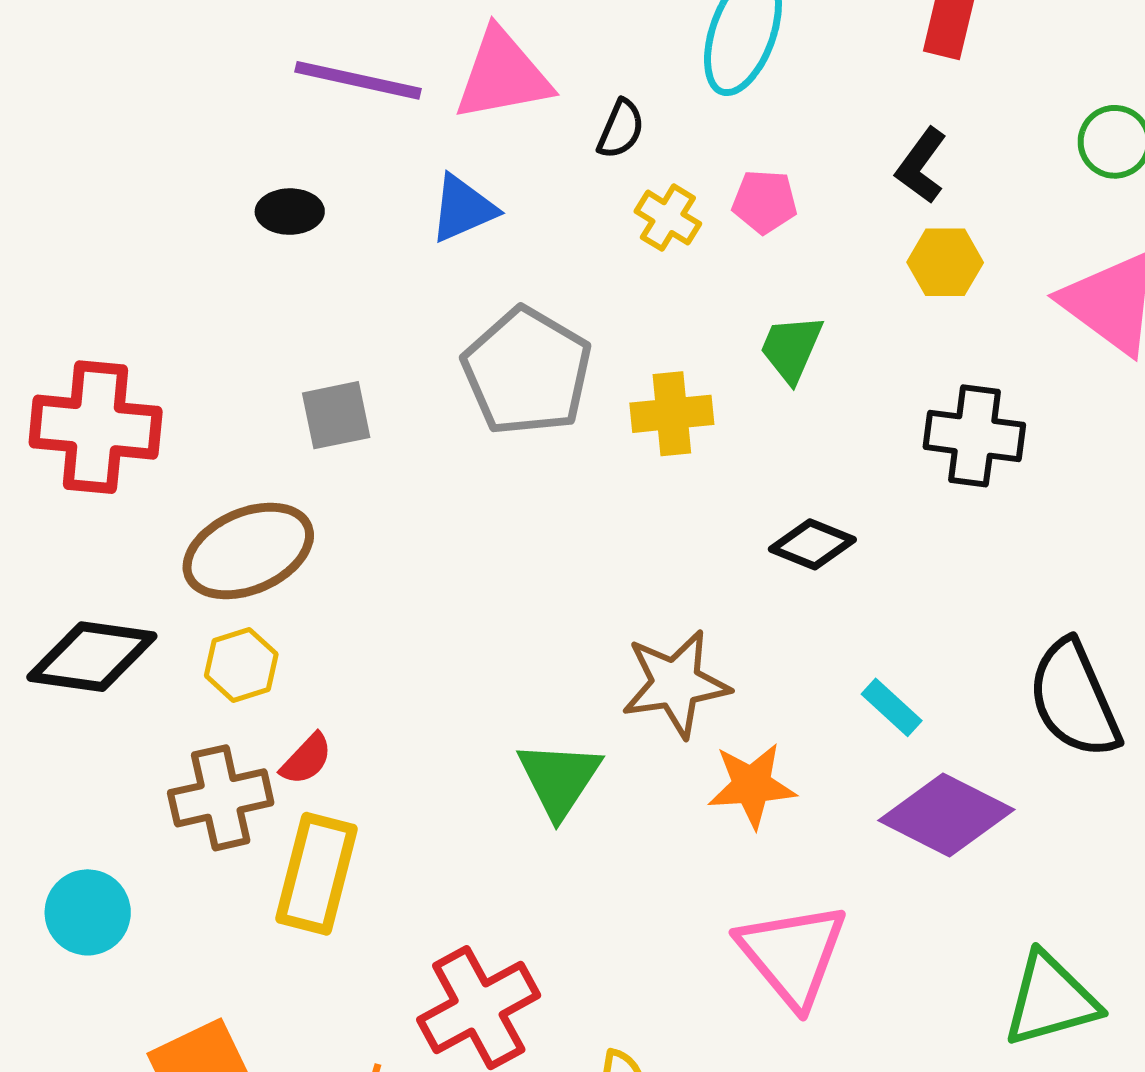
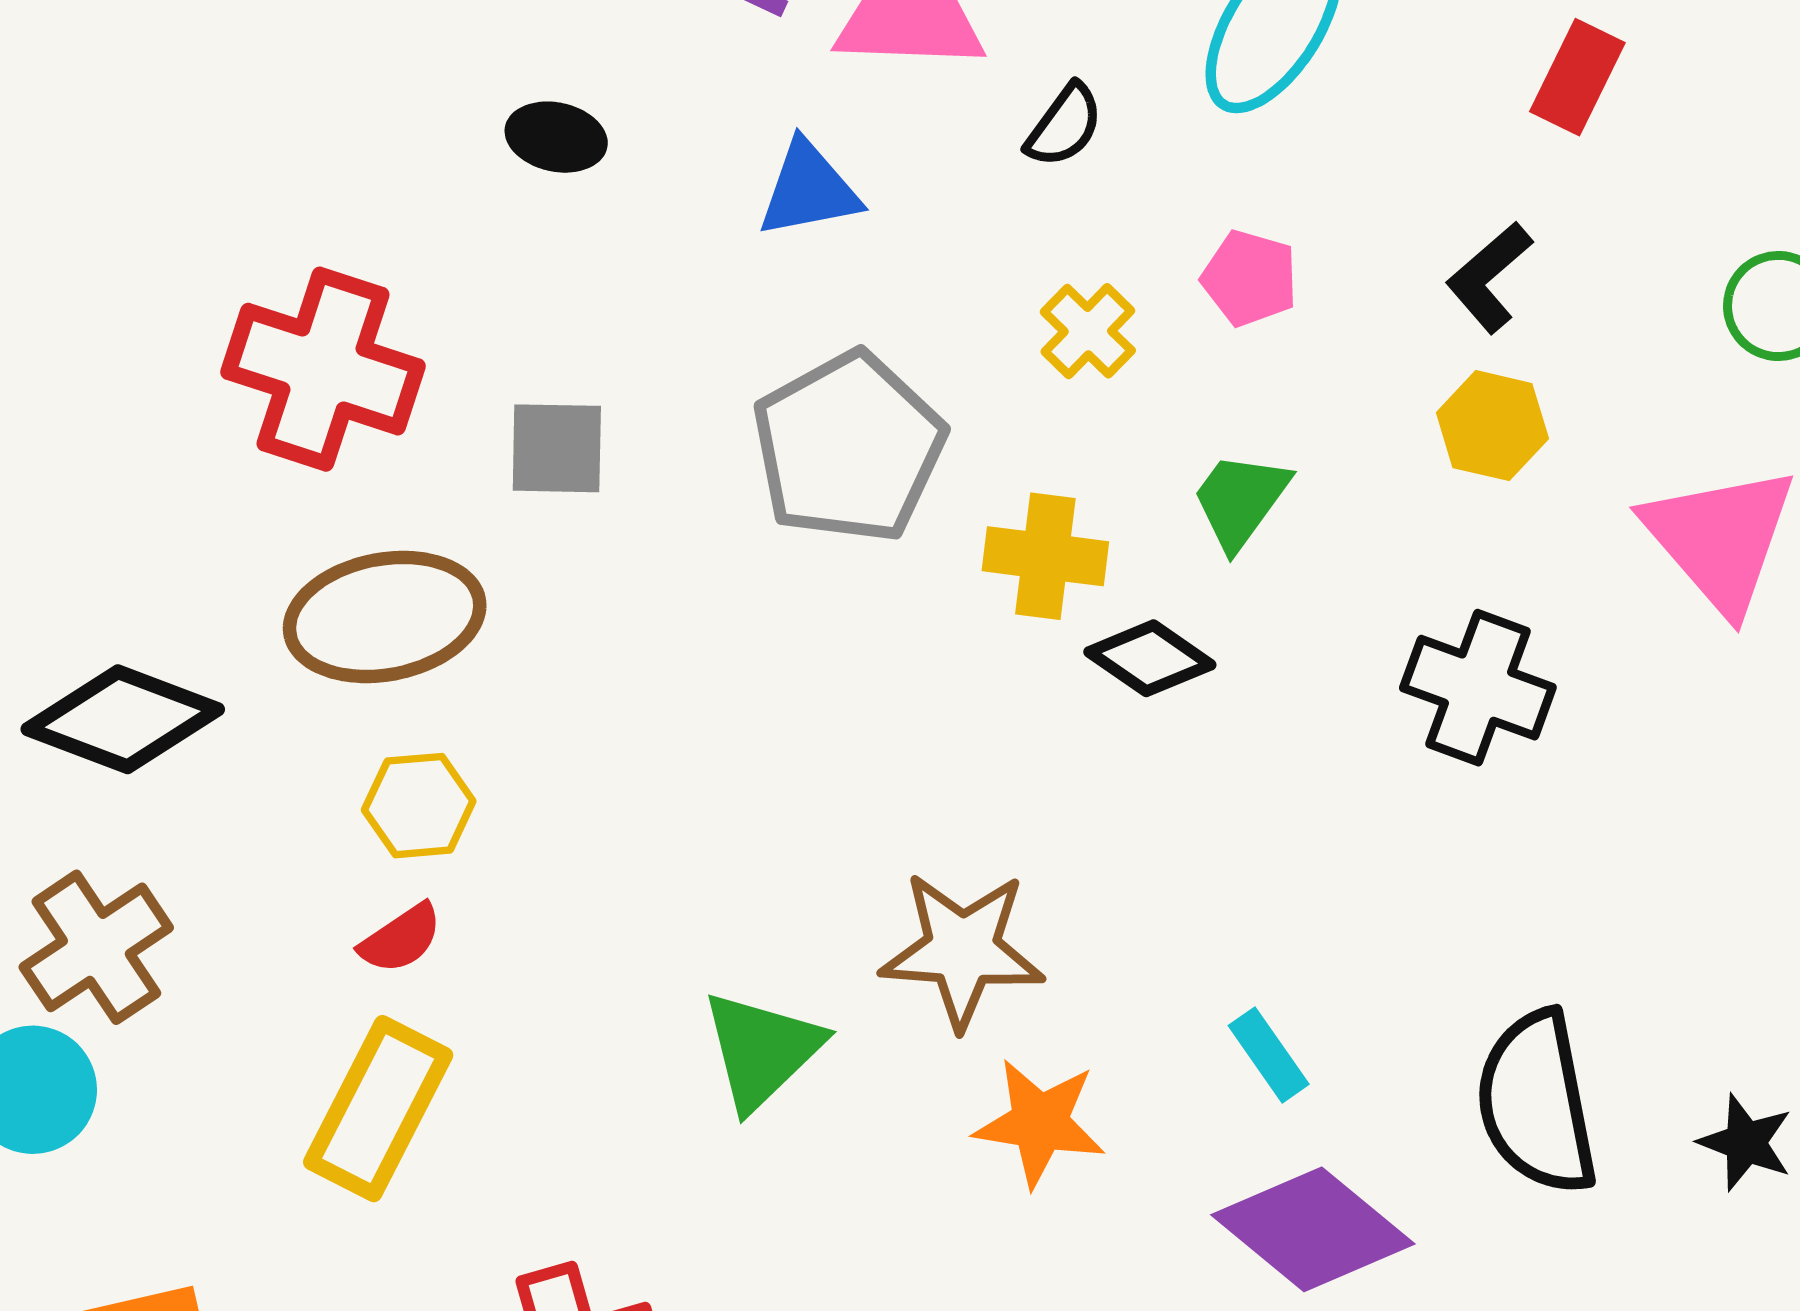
yellow cross: (668, 218) -> (1088, 331), moved
red cross: (96, 427) -> (323, 369), moved
black diamond: (812, 544) -> (1150, 658), moved
yellow hexagon: (241, 665) -> (419, 806), moved
brown cross: (221, 798) -> (96, 947), moved, turned -34

